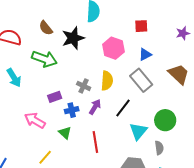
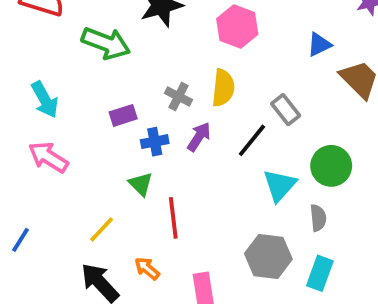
blue triangle: (145, 54) -> (319, 45), moved
cyan arrow: (14, 78) -> (45, 100), moved
gray rectangle: (141, 80) -> (286, 110), moved, size x0.7
pink arrow: (35, 120) -> (48, 157), moved
red line: (95, 142) -> (173, 218), moved

